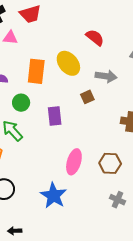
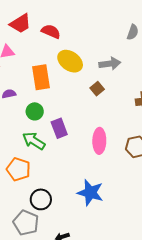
red semicircle: (95, 37) -> (51, 31), moved
purple rectangle: (55, 116) -> (59, 128), moved
pink ellipse: (74, 162) -> (99, 141), moved

